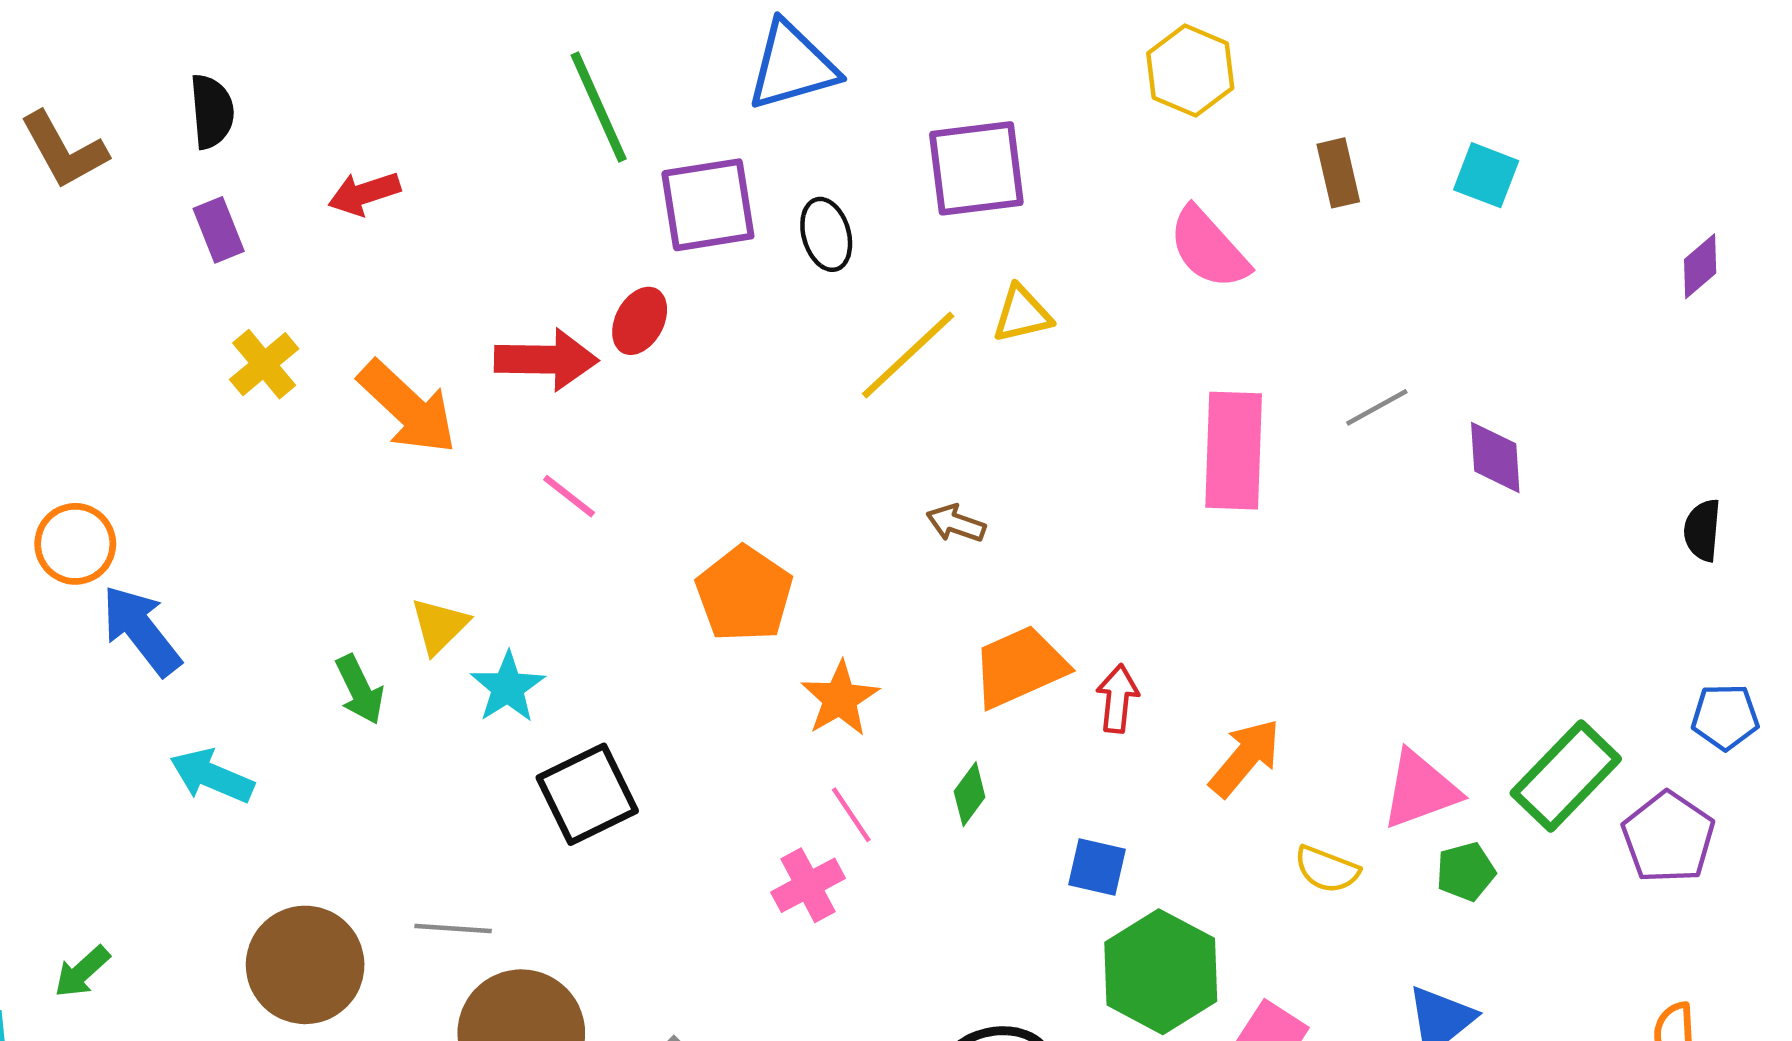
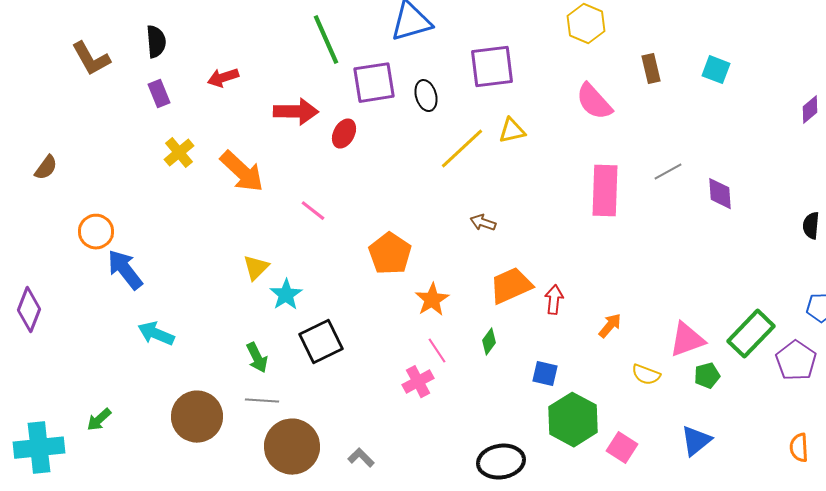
red arrow: (546, 360) -> (296, 112), moved
green arrow: (360, 690) -> (257, 358), moved
orange arrow: (1245, 758) -> (610, 326), size x0.7

